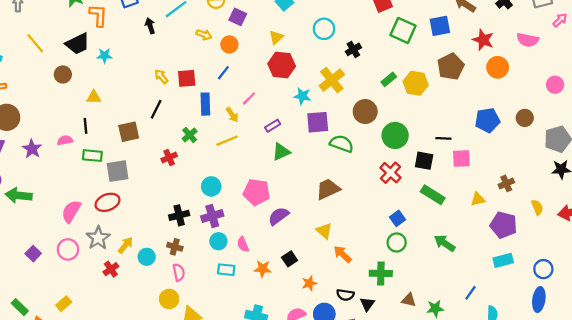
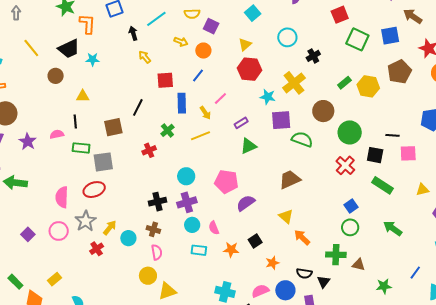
yellow arrow: (161, 77) -> (145, 57), moved
pink semicircle: (71, 211) -> (62, 197), turned -30
brown triangle: (409, 300) -> (359, 265), moved

